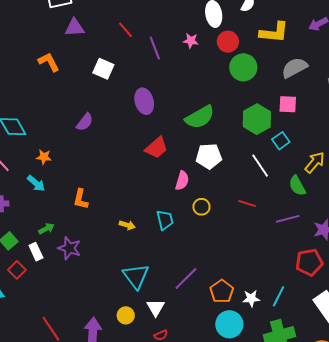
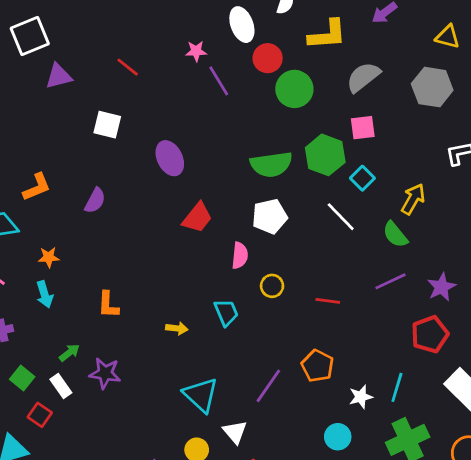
pink star: (191, 41) -> (196, 51), moved
purple line: (155, 48) -> (219, 81), moved
orange L-shape: (49, 62) -> (37, 187), moved, turned 105
green semicircle: (200, 117) -> (271, 164), moved, turned 32
cyan arrow: (36, 183) -> (45, 294), turned 42
red line: (247, 204) -> (328, 301), moved
orange pentagon: (222, 291) -> (317, 366), moved
cyan circle: (229, 324) -> (338, 437), size x0.7

